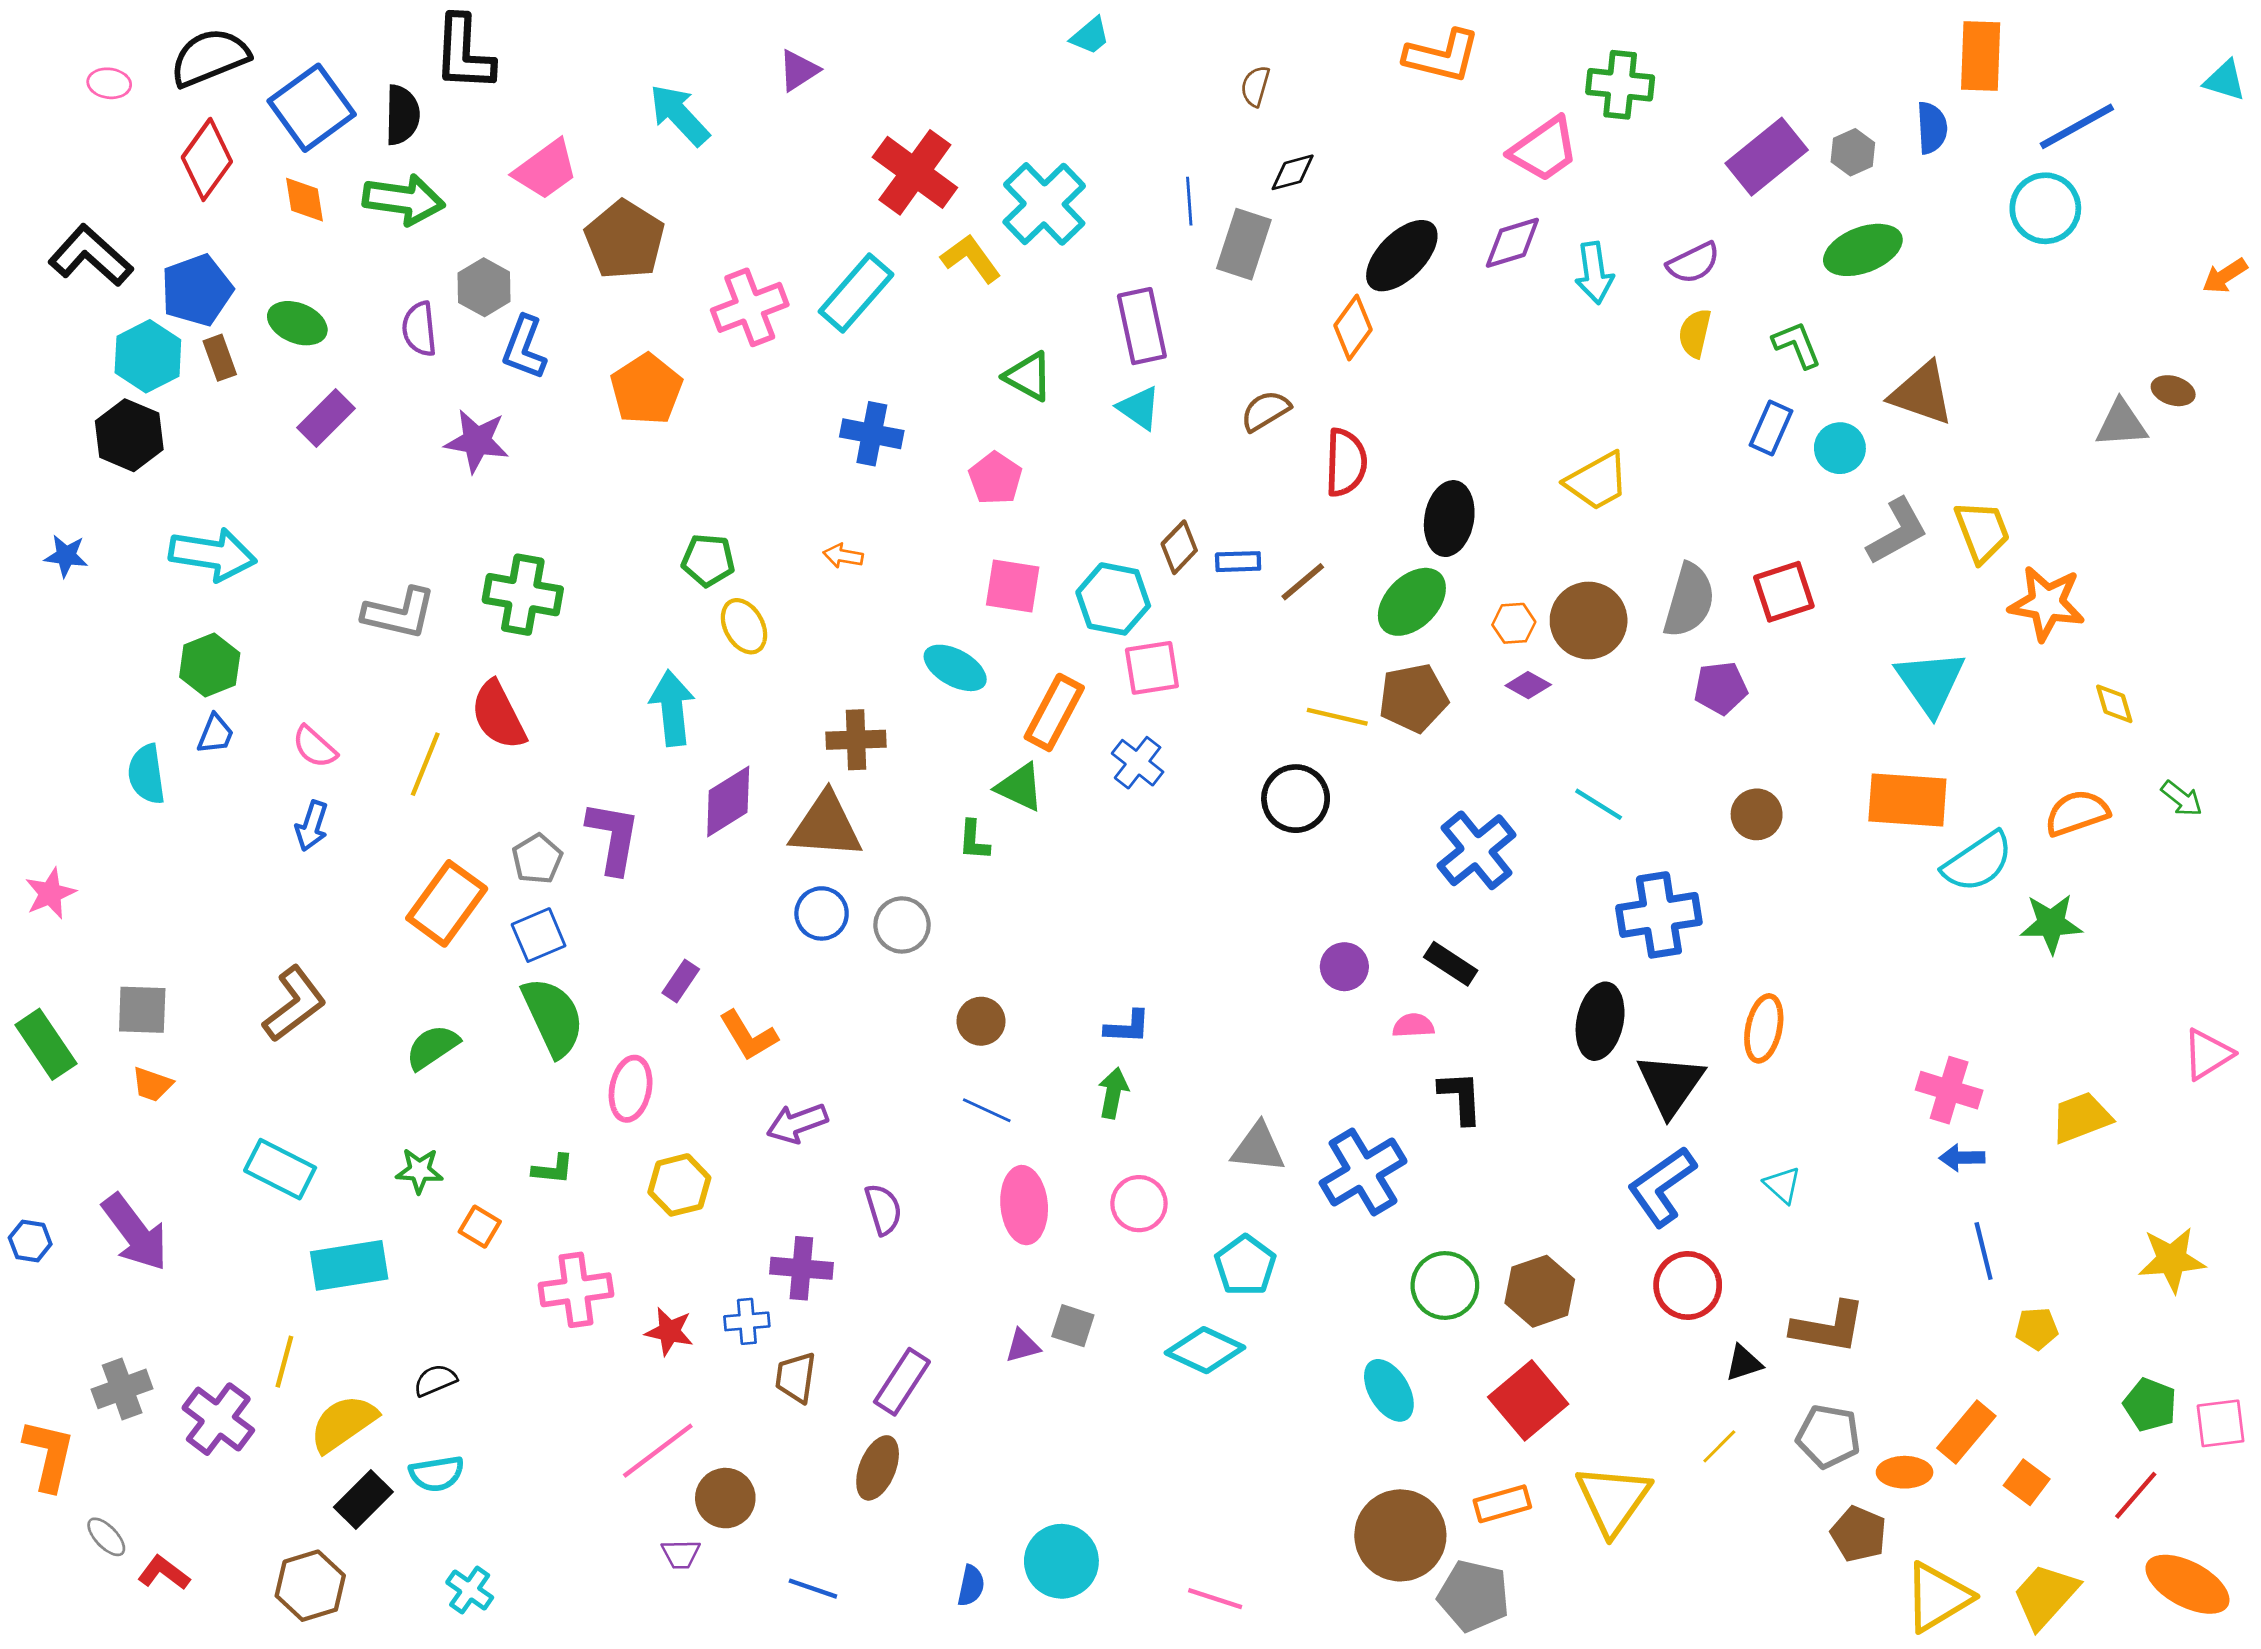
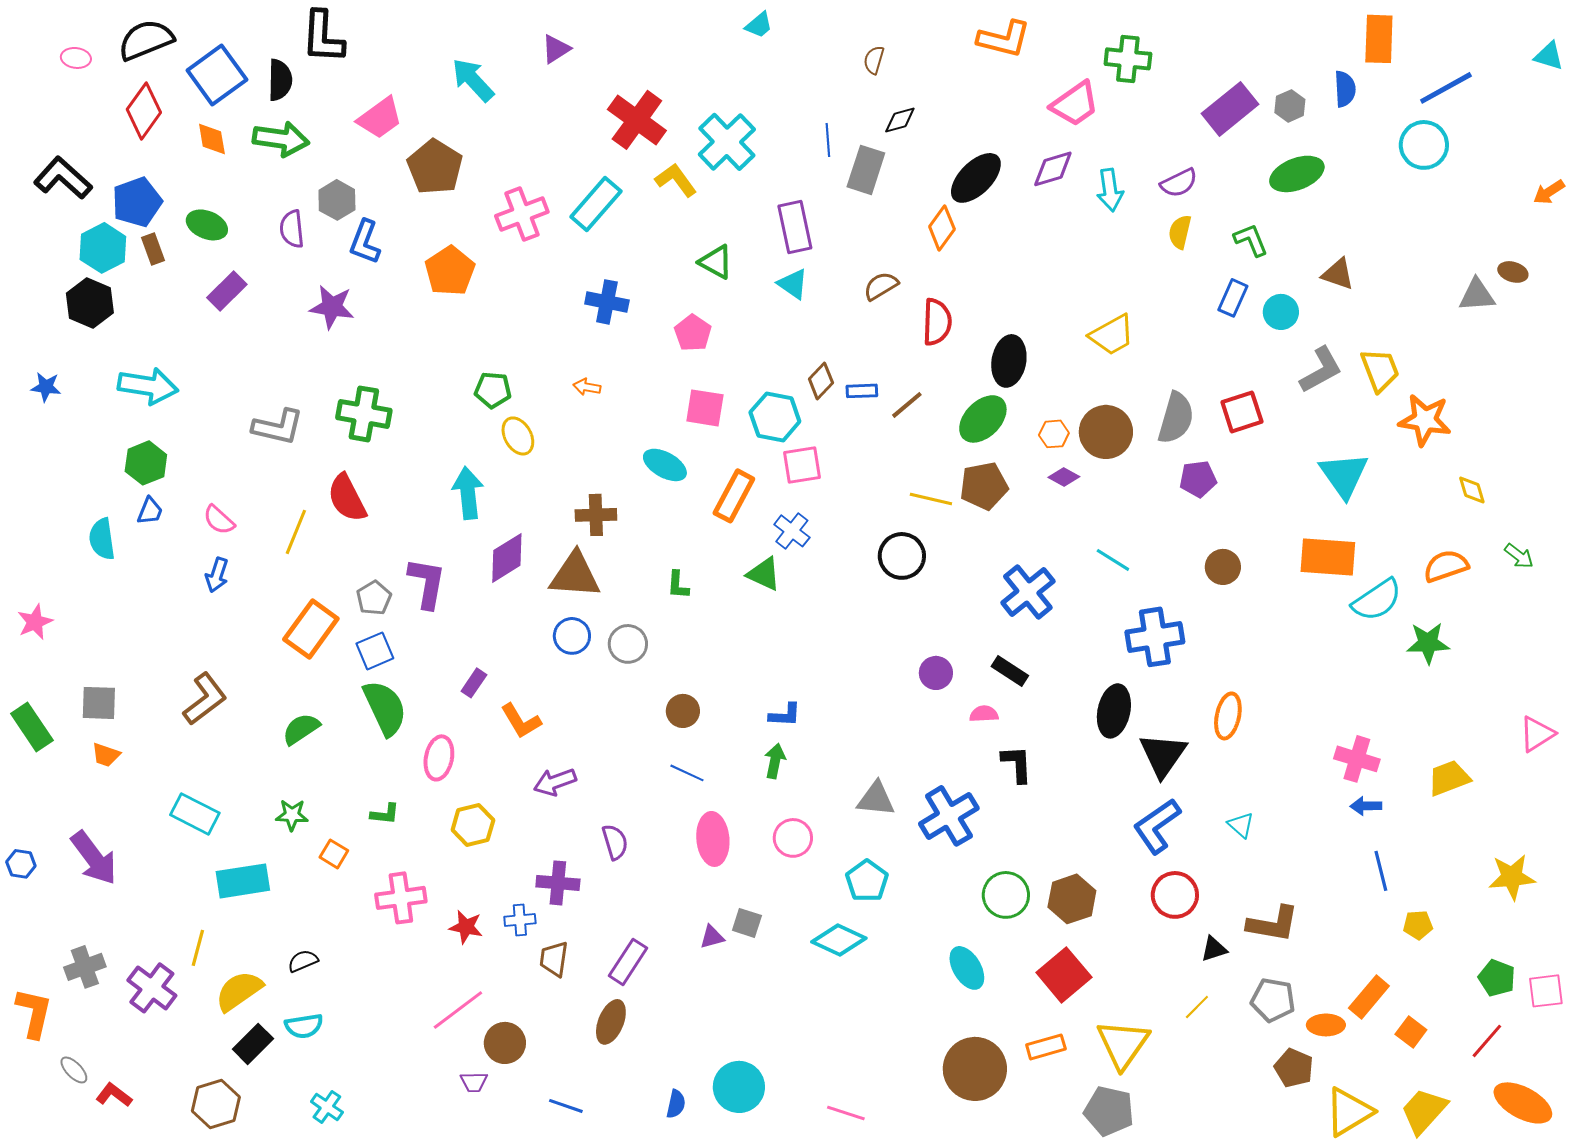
brown triangle: (1922, 394) -> (1338, 274), size x0.7
green triangle: (1020, 787) -> (764, 574), moved
gray pentagon: (1474, 1596) -> (1109, 1111), moved

